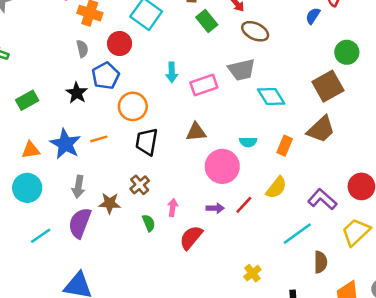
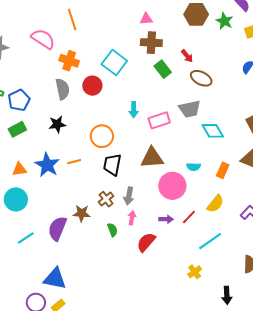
gray semicircle: (82, 49) -> (63, 89), size x1.5
blue pentagon: (106, 76) -> (19, 100), moved
black star: (77, 93) -> (57, 124), turned 30
brown triangle: (196, 132) -> (152, 158), size x1.4
gray arrow: (78, 187) -> (129, 196), moved
cyan line: (297, 234) -> (210, 241), moved

